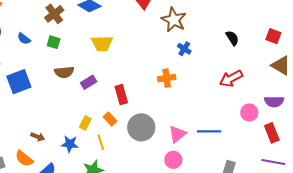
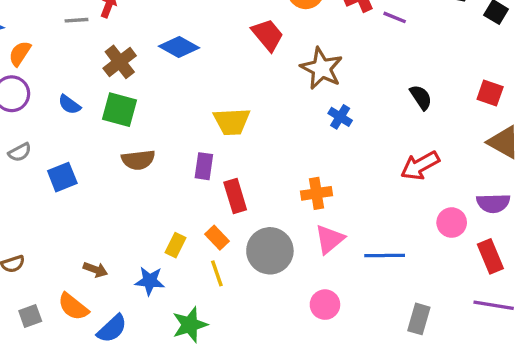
green square: (54, 42) -> (119, 110), size x1.5
yellow trapezoid: (102, 43) -> (232, 122), moved
orange cross: (167, 78) -> (317, 193), moved
blue square: (19, 82) -> (62, 177), size x0.7
purple rectangle: (89, 82) -> (204, 166), moved, turned -49
pink triangle: (177, 134) -> (330, 239), moved
yellow line: (101, 142) -> (217, 273), moved

